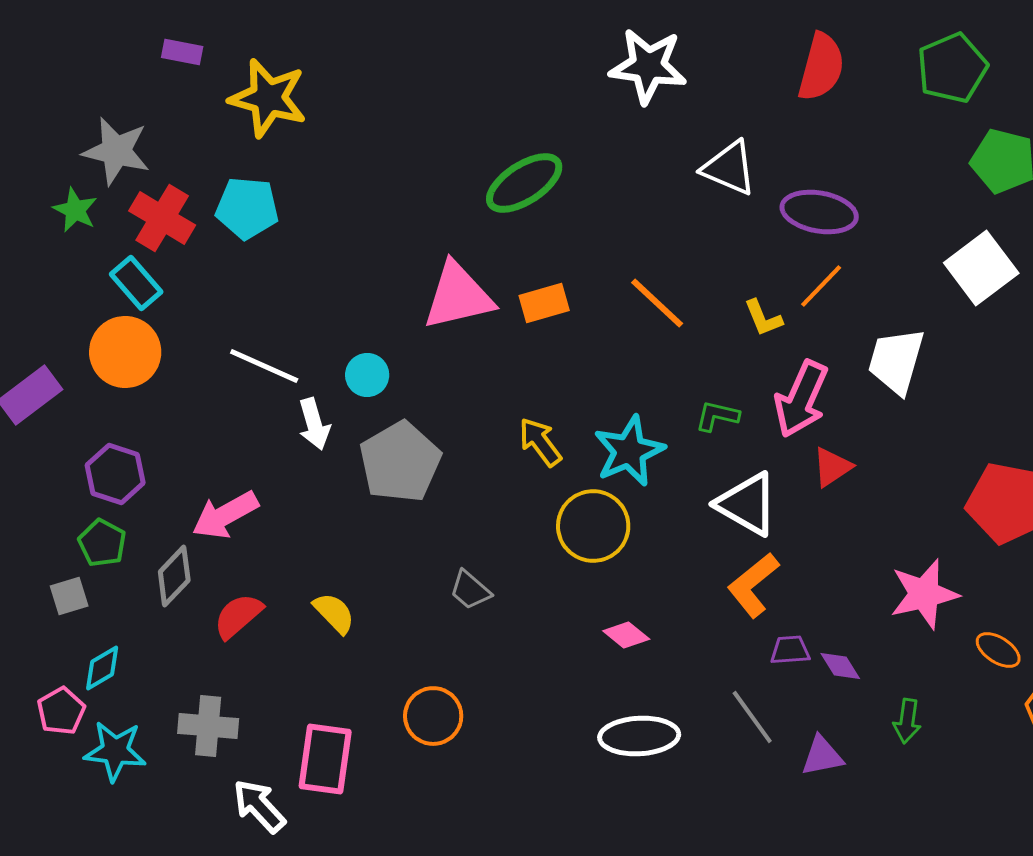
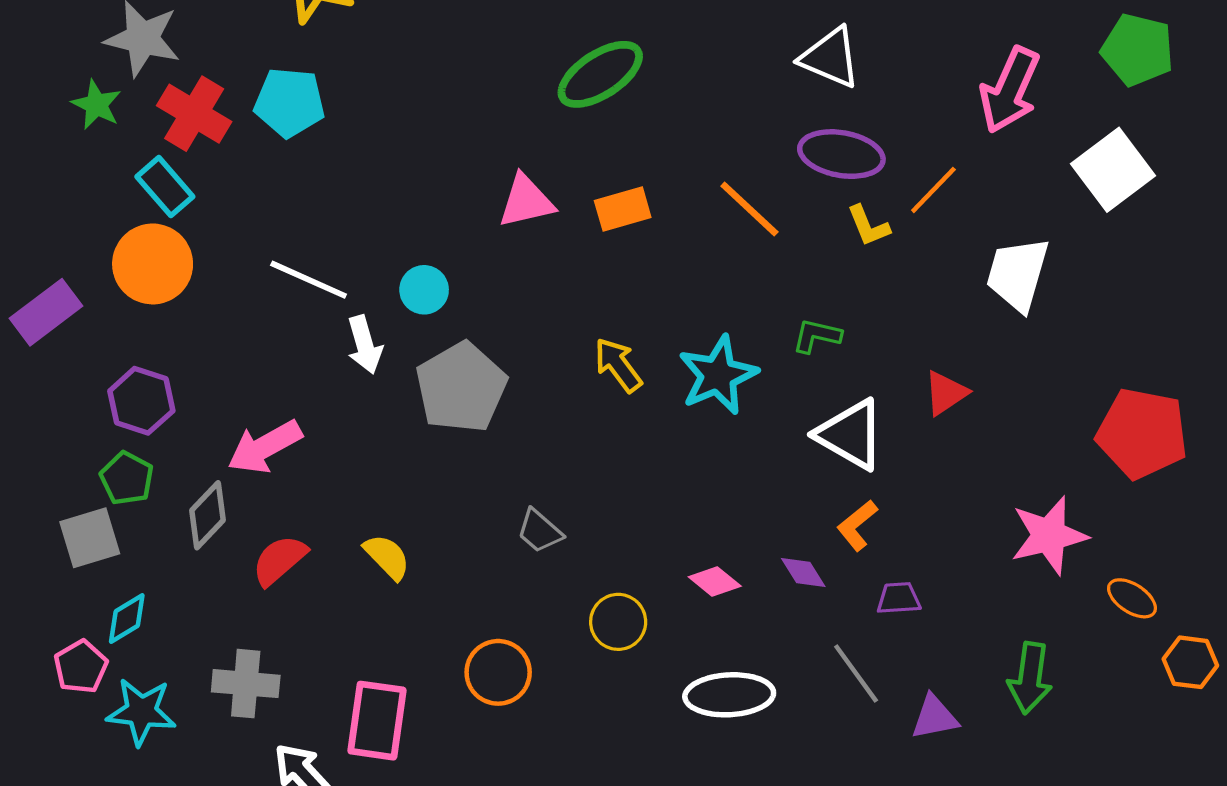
purple ellipse: (819, 212) -> (841, 154), moved
pink triangle: (458, 296) -> (526, 201), size x0.7
pink arrow: (801, 399) -> (1010, 90), moved
yellow circle: (593, 526) -> (618, 622), moved, size x0.7
orange L-shape: (753, 585) -> (857, 525), size x0.7
gray square: (69, 596) -> (90, 538), size x1.4
purple diamond: (840, 666) -> (803, 573), moved
green arrow: (907, 721) -> (1030, 678), size x1.4

